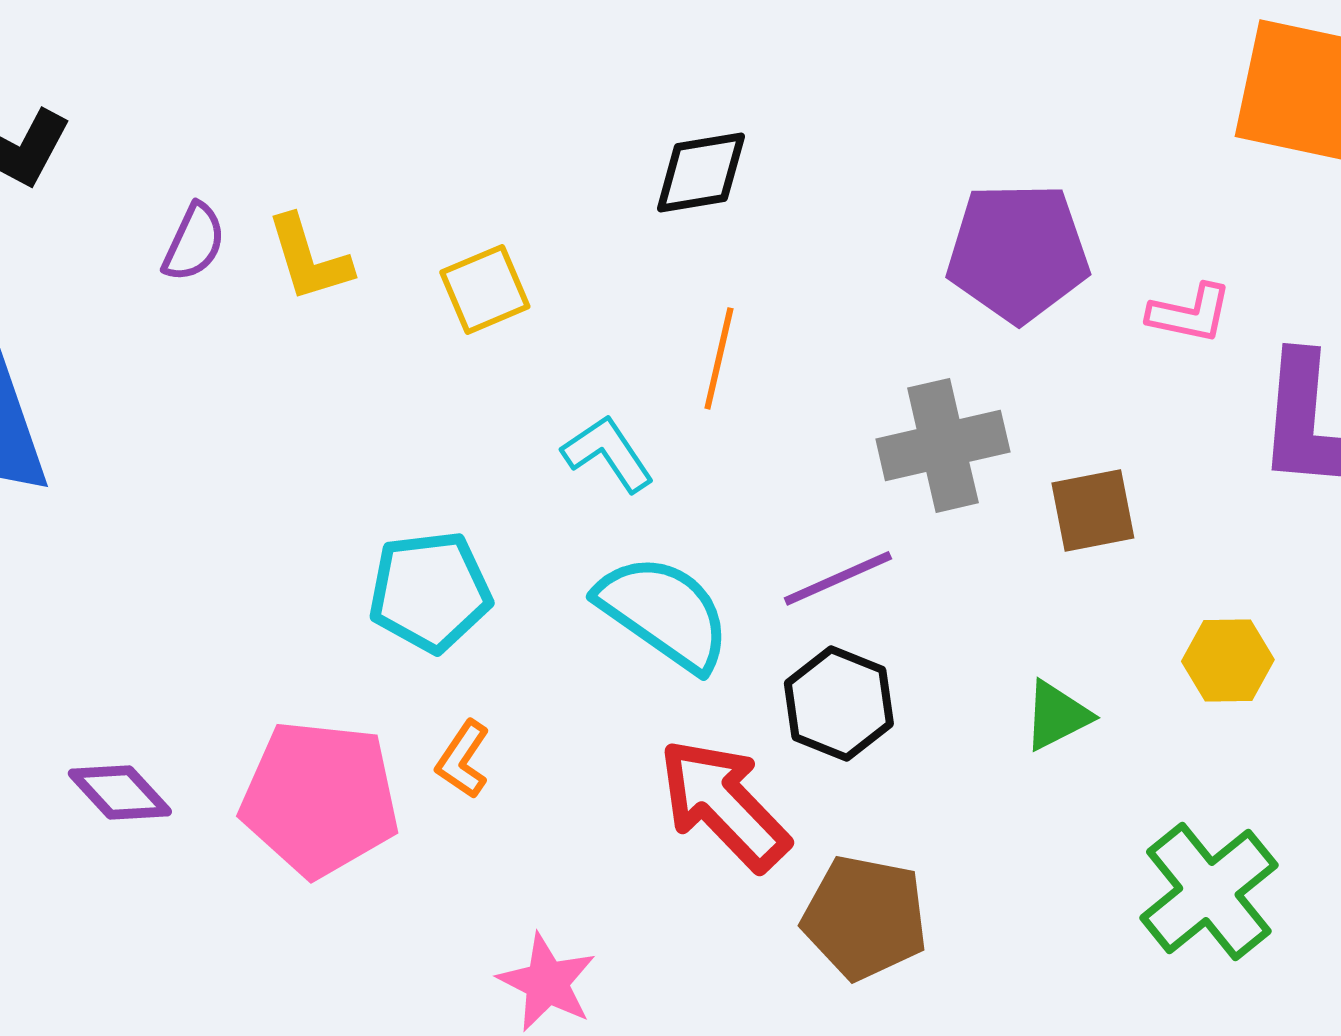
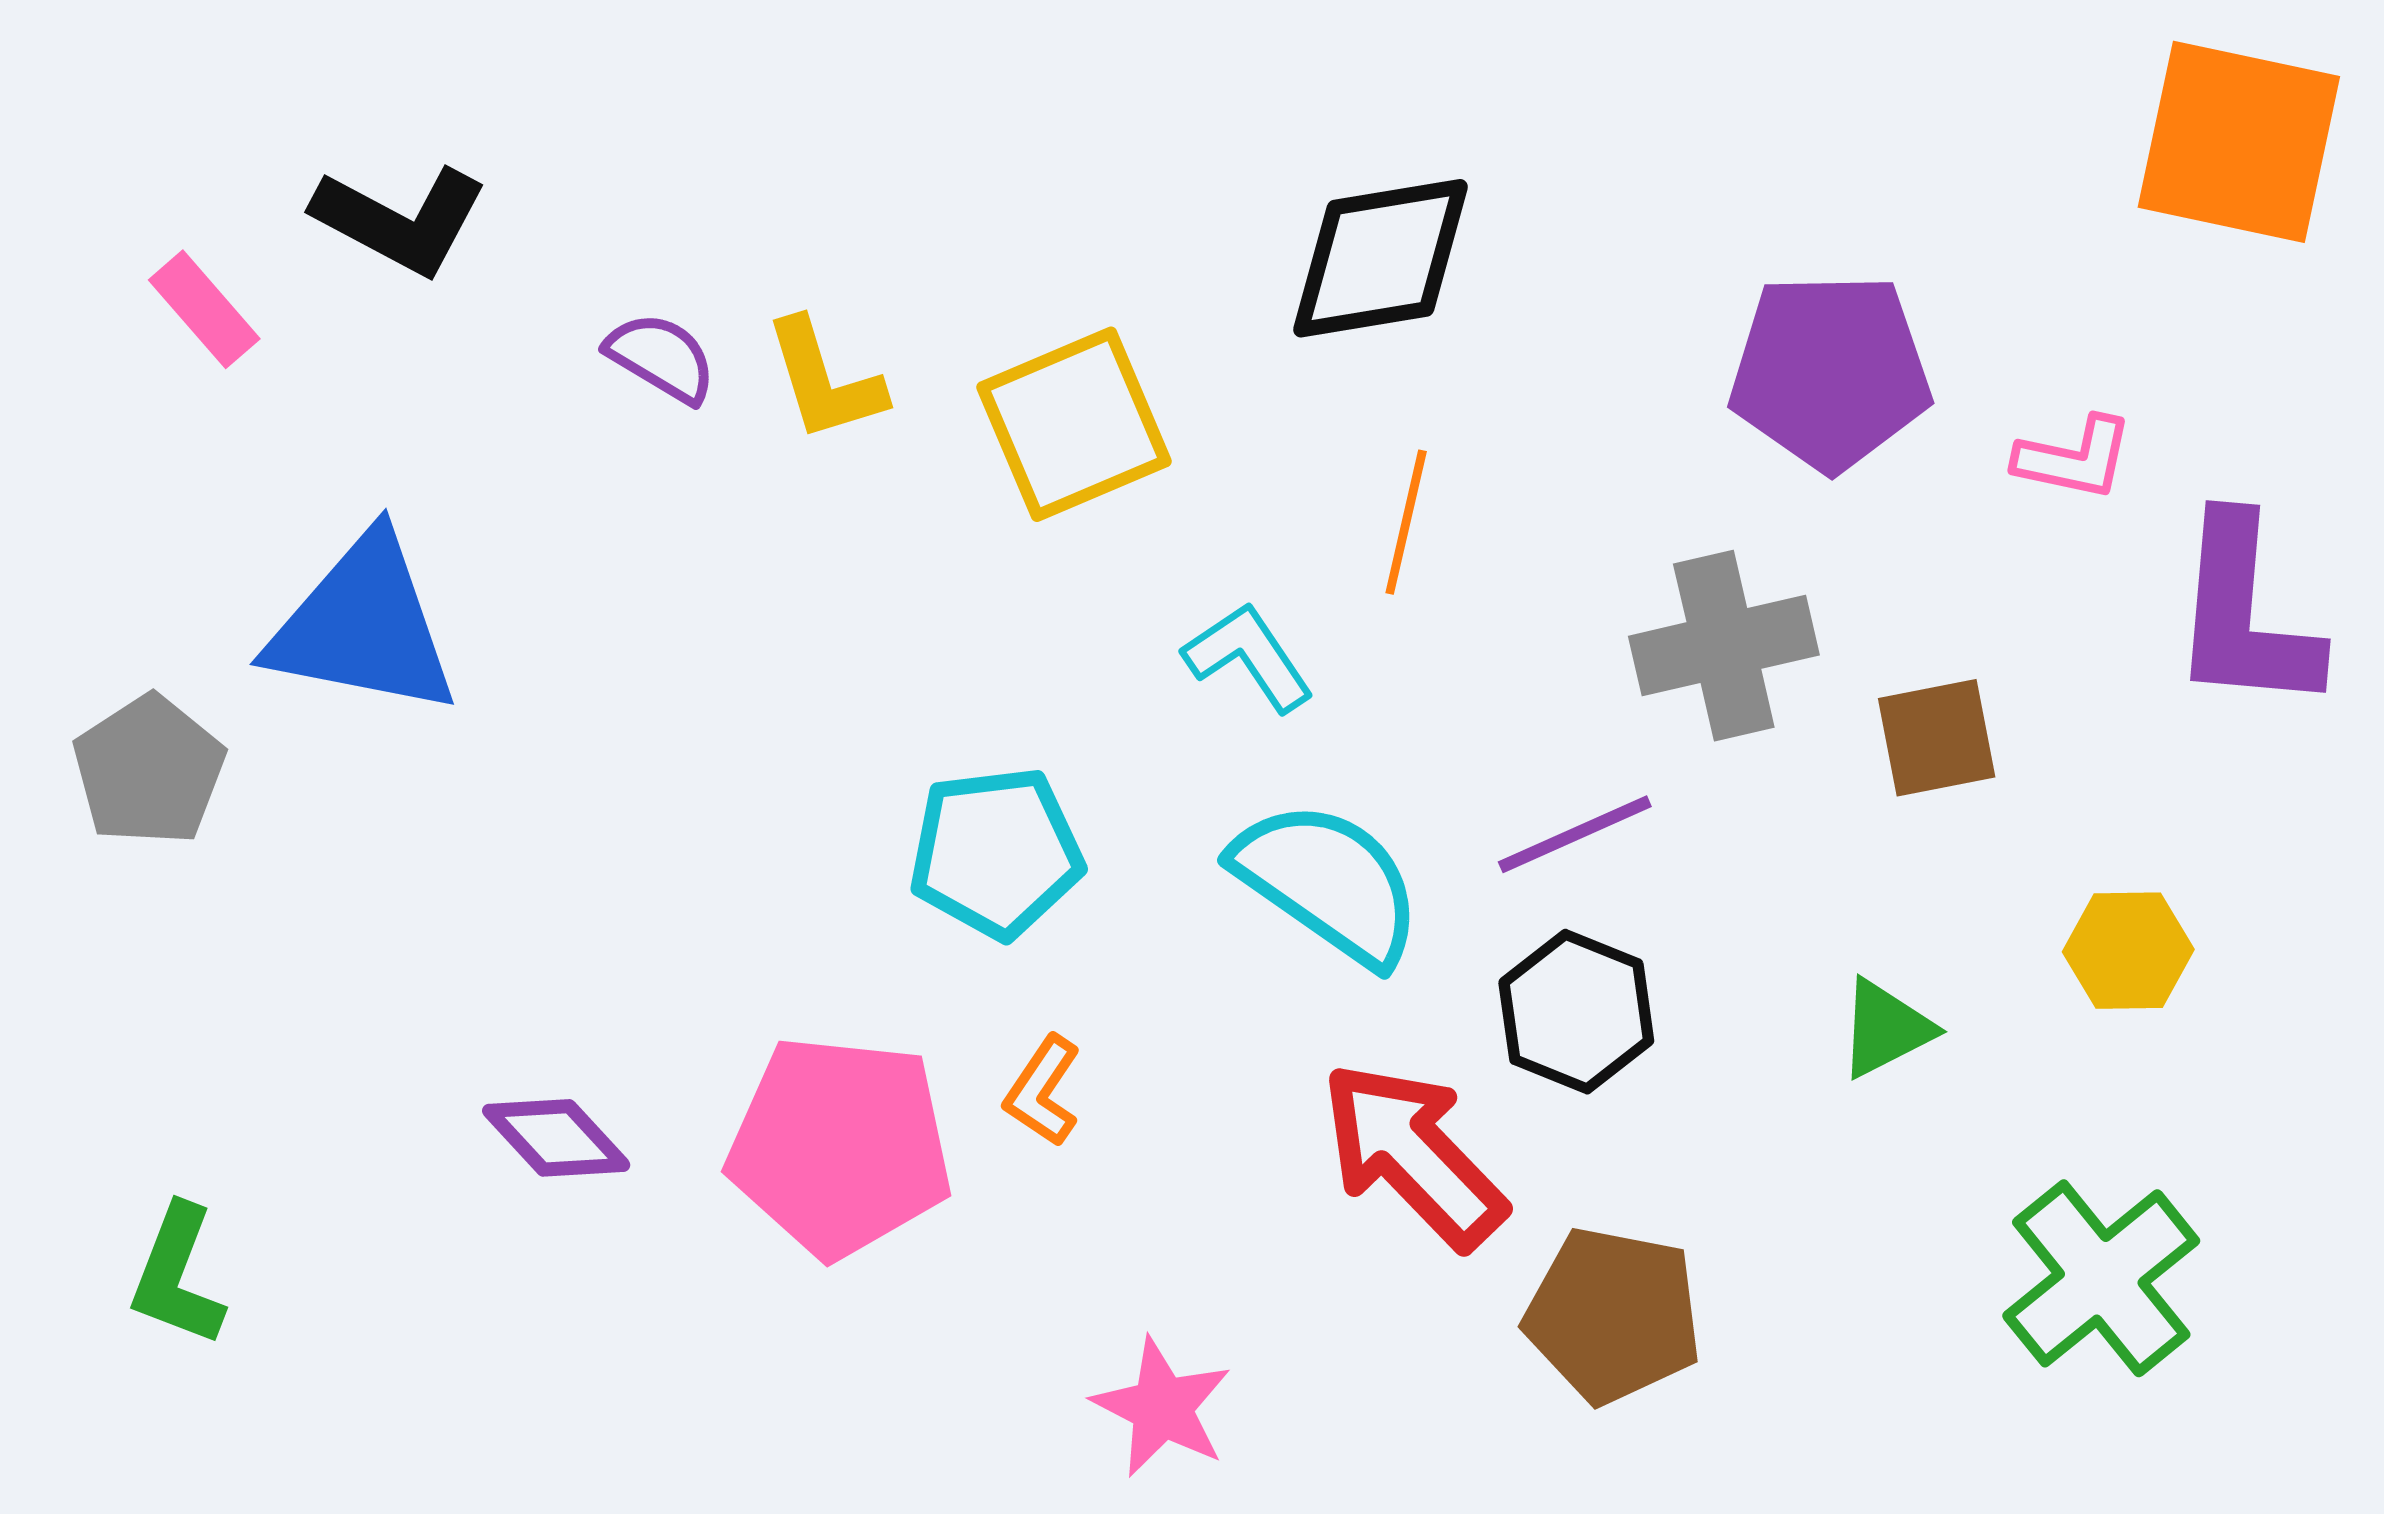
black diamond: (701, 172) -> (1380, 258), size x1.4
purple semicircle: (194, 242) -> (661, 358), turned -84
yellow square: (485, 289) -> (1074, 424), size x1.5

